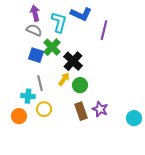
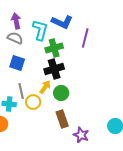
green cross: (52, 47) -> (54, 48), moved, turned 30
black cross: (73, 61) -> (54, 69), turned 30
yellow circle: (44, 109) -> (33, 102), moved
purple star: (100, 109) -> (81, 135), moved

